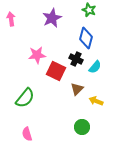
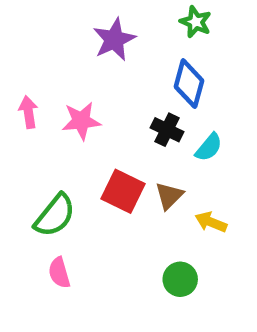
pink arrow: (11, 19) -> (28, 112), moved
red square: (56, 71) -> (123, 191), moved
pink semicircle: (27, 134) -> (59, 273), moved

